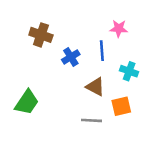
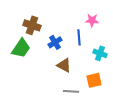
brown triangle: (95, 87) -> (64, 65), moved
green trapezoid: (27, 102) -> (21, 48), moved

